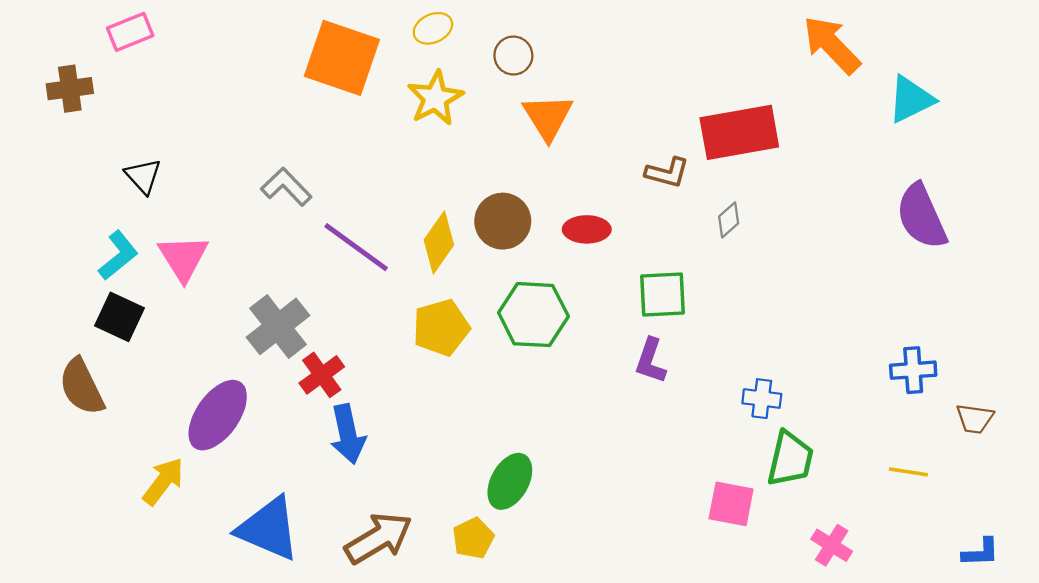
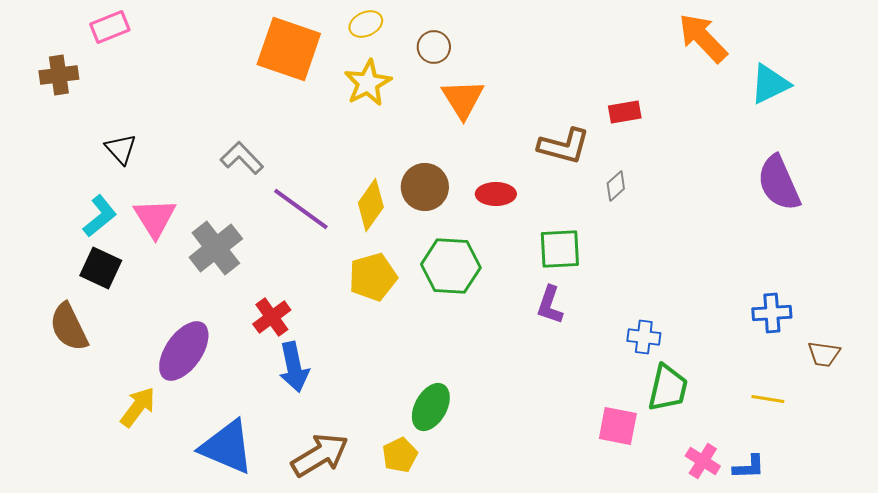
red rectangle: (739, 132) -> (625, 112), size x0.5
brown L-shape: (667, 173) -> (564, 146), size x1.4
gray cross: (278, 326) -> (216, 248), moved
blue L-shape: (981, 552) -> (749, 467), moved

